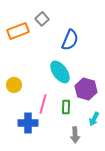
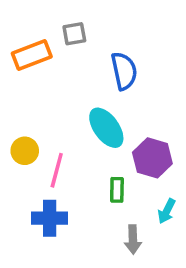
gray square: (42, 19) -> (74, 34), turned 32
blue semicircle: (70, 40) -> (124, 71), turned -35
pink line: (43, 104) -> (57, 170), moved

